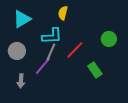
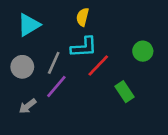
cyan L-shape: (52, 36) -> (84, 47), moved
gray line: (51, 52) -> (54, 63), moved
gray arrow: (21, 81) -> (28, 106), turned 48

